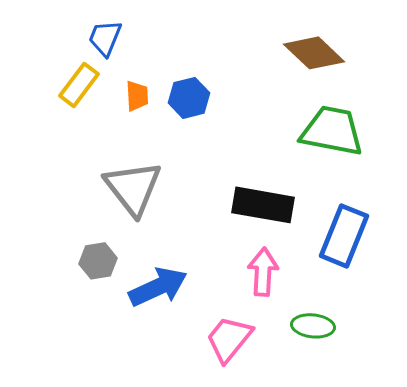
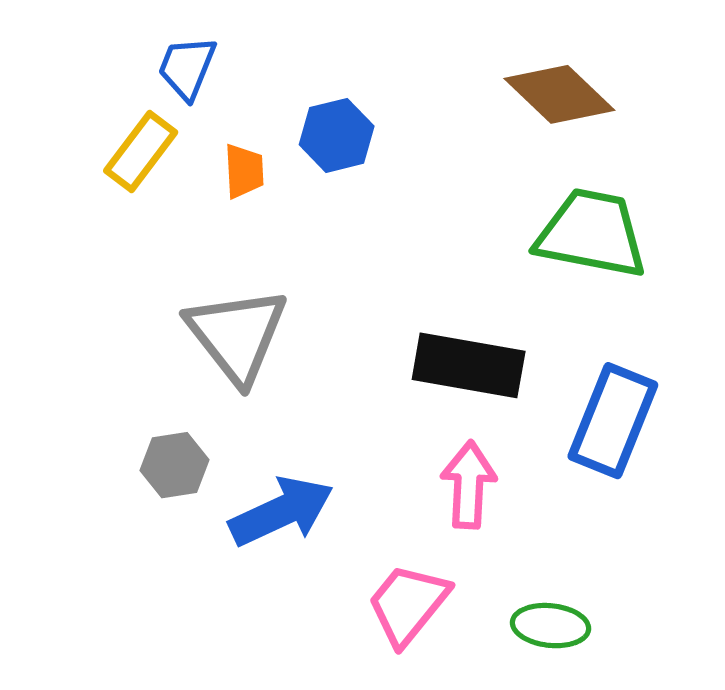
blue hexagon: (189, 98) -> (337, 135), moved
green ellipse: (313, 326) -> (551, 626), moved

